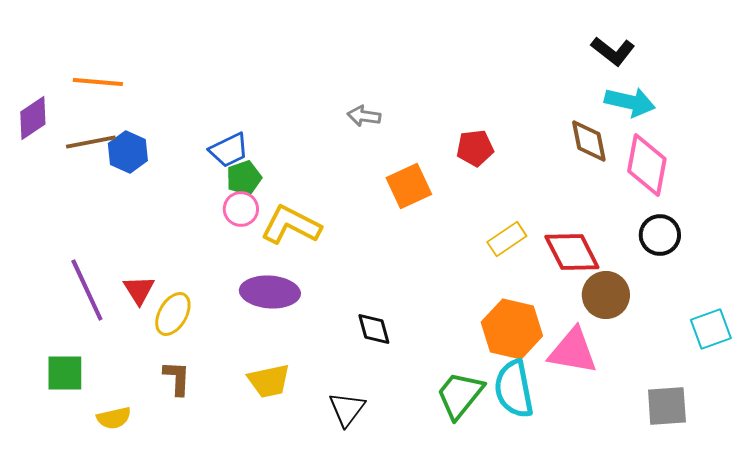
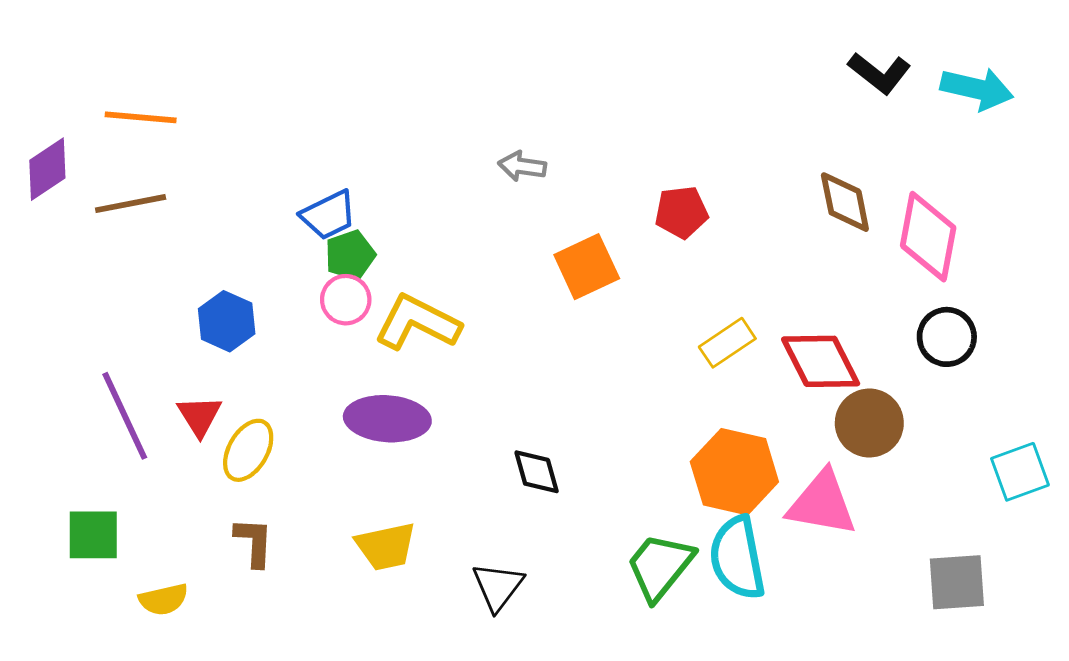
cyan arrow: (630, 102) -> (977, 89), moved
blue hexagon: (128, 152) -> (227, 321), moved

